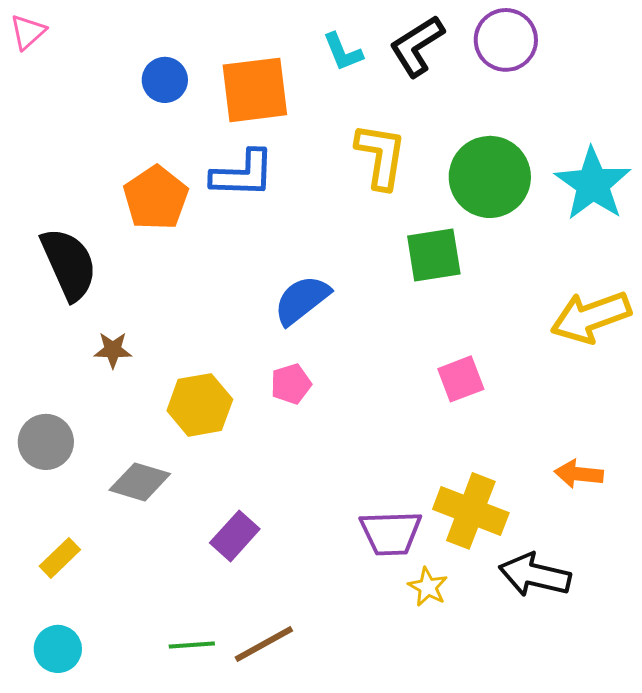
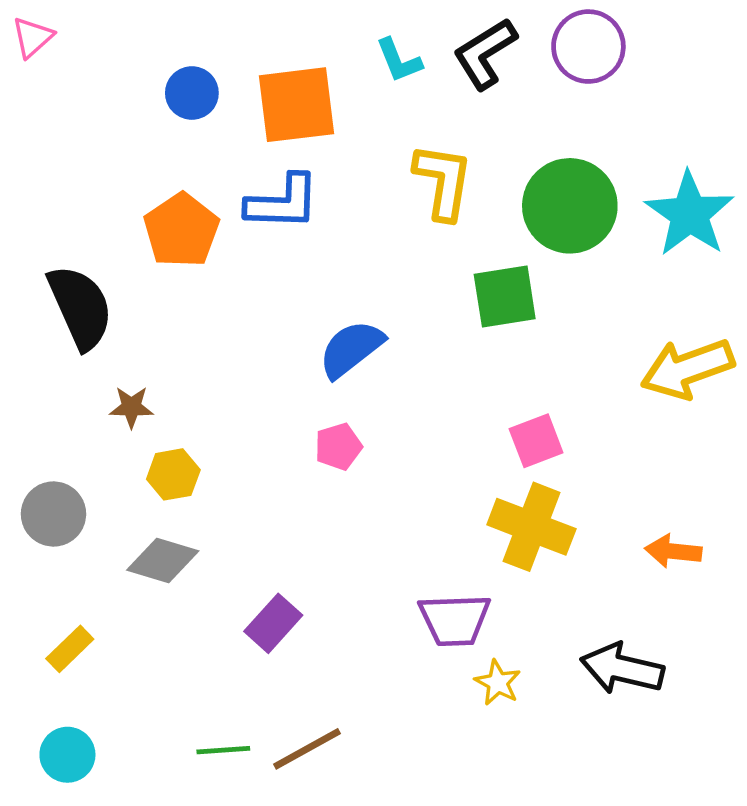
yellow hexagon: (200, 405) -> (173, 474), moved, size x0.7
yellow cross: (471, 511) -> (531, 527), moved

